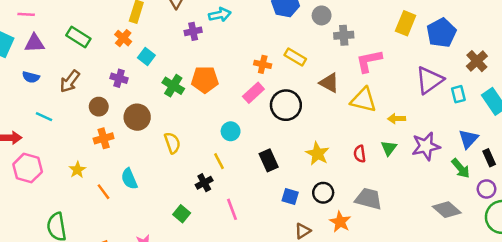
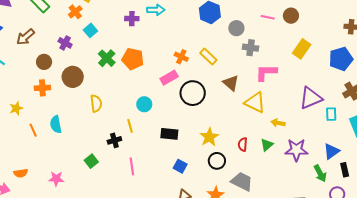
blue pentagon: (441, 33) -> (341, 59), moved
black rectangle: (269, 160) -> (169, 134), turned -72
black circle: (323, 193) -> (217, 161), moved

